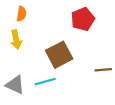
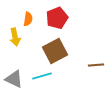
orange semicircle: (21, 14) -> (28, 19), moved
red pentagon: (83, 19) -> (57, 18), moved

